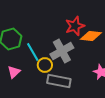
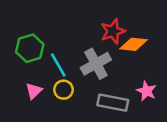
yellow circle: (45, 65) -> (64, 90), moved
gray rectangle: (59, 81) -> (113, 103), moved

